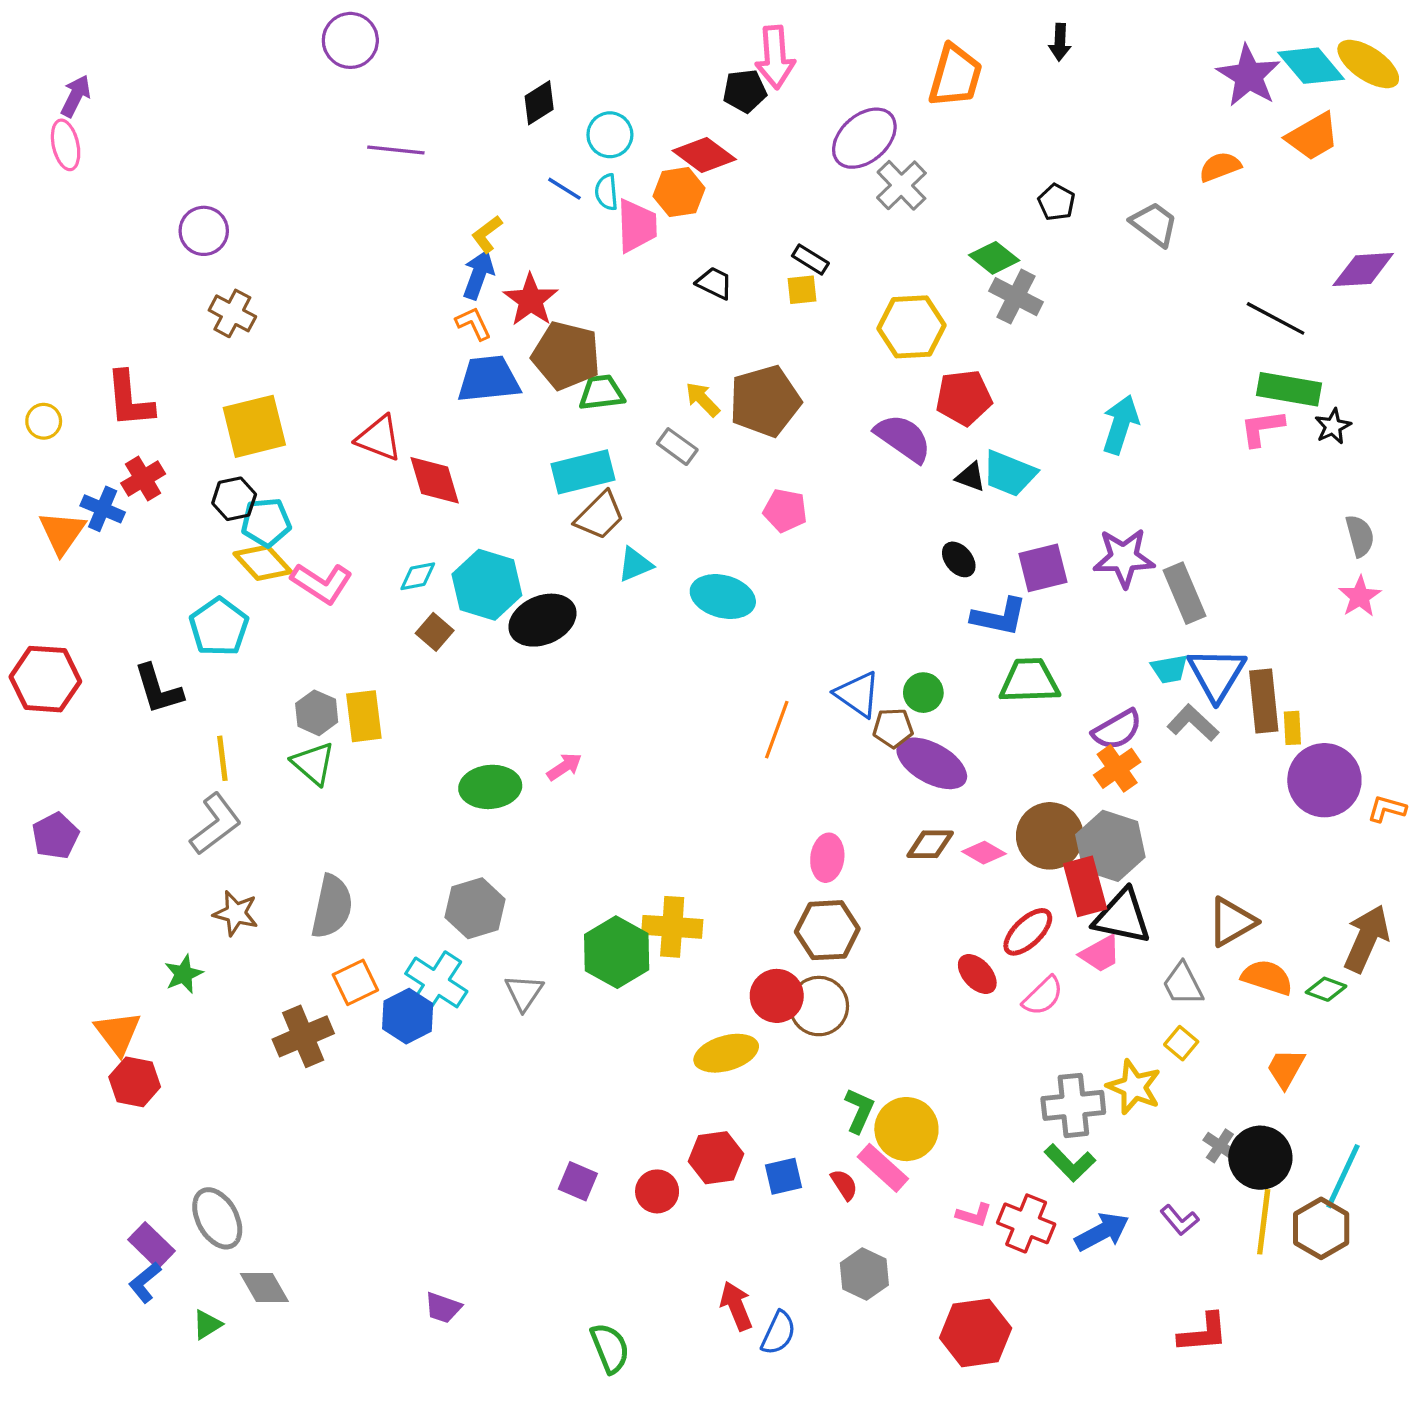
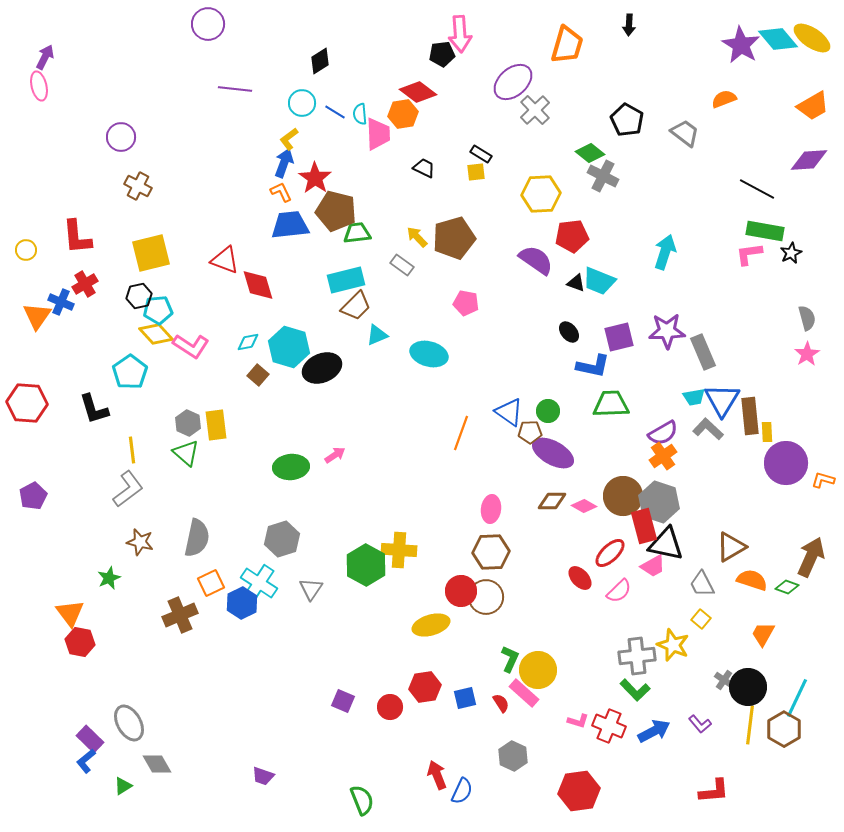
cyan circle: (610, 135) -> (302, 103), moved
orange trapezoid: (1313, 136) -> (813, 106), moved
black pentagon: (1056, 202) -> (627, 120), size x1.5

